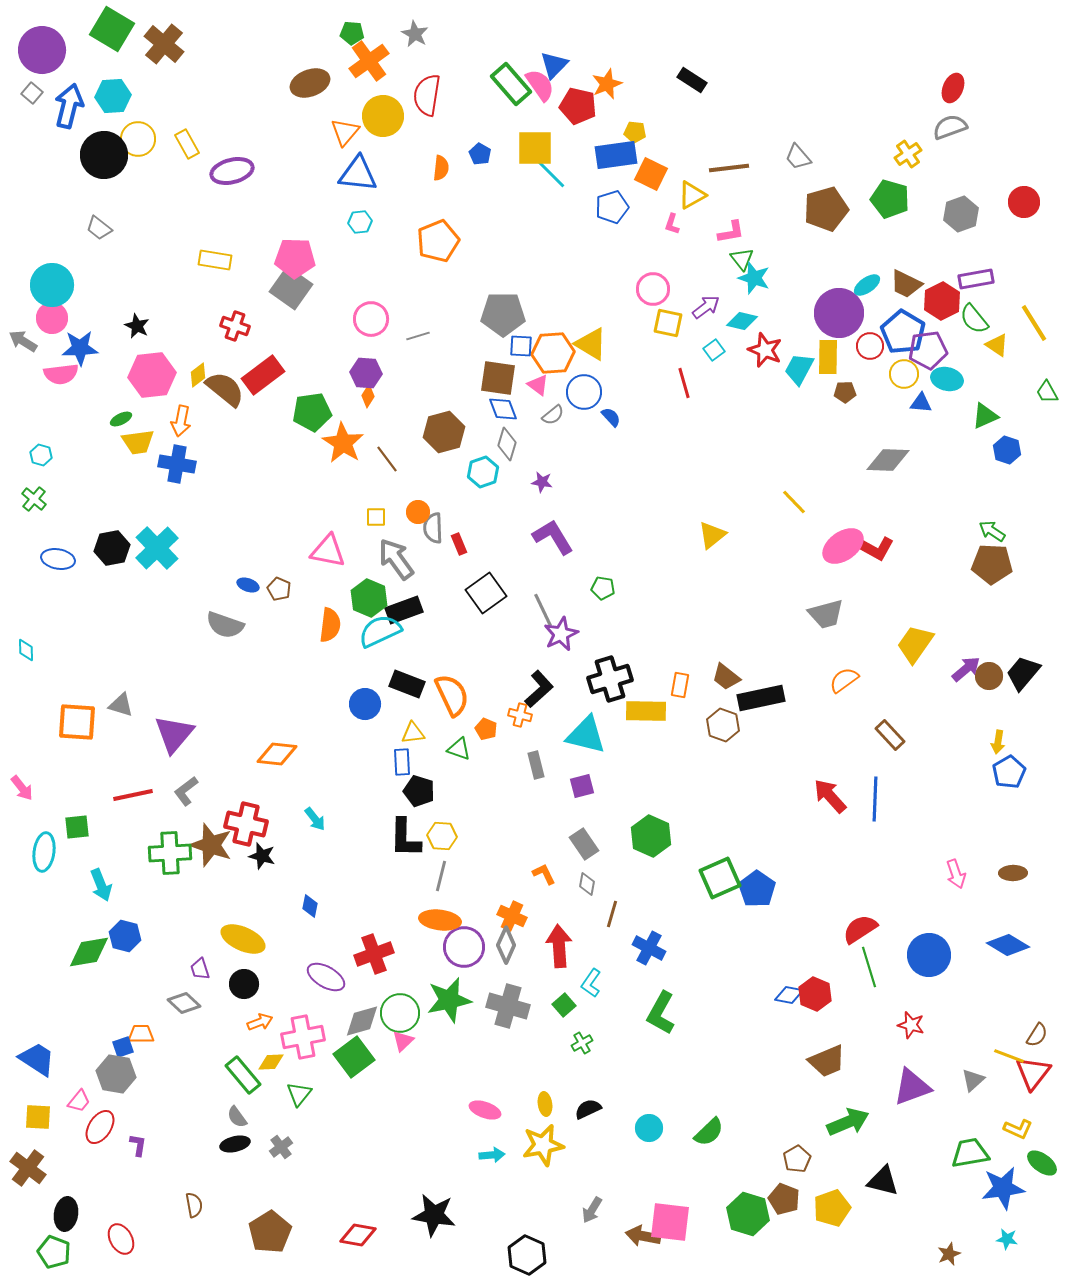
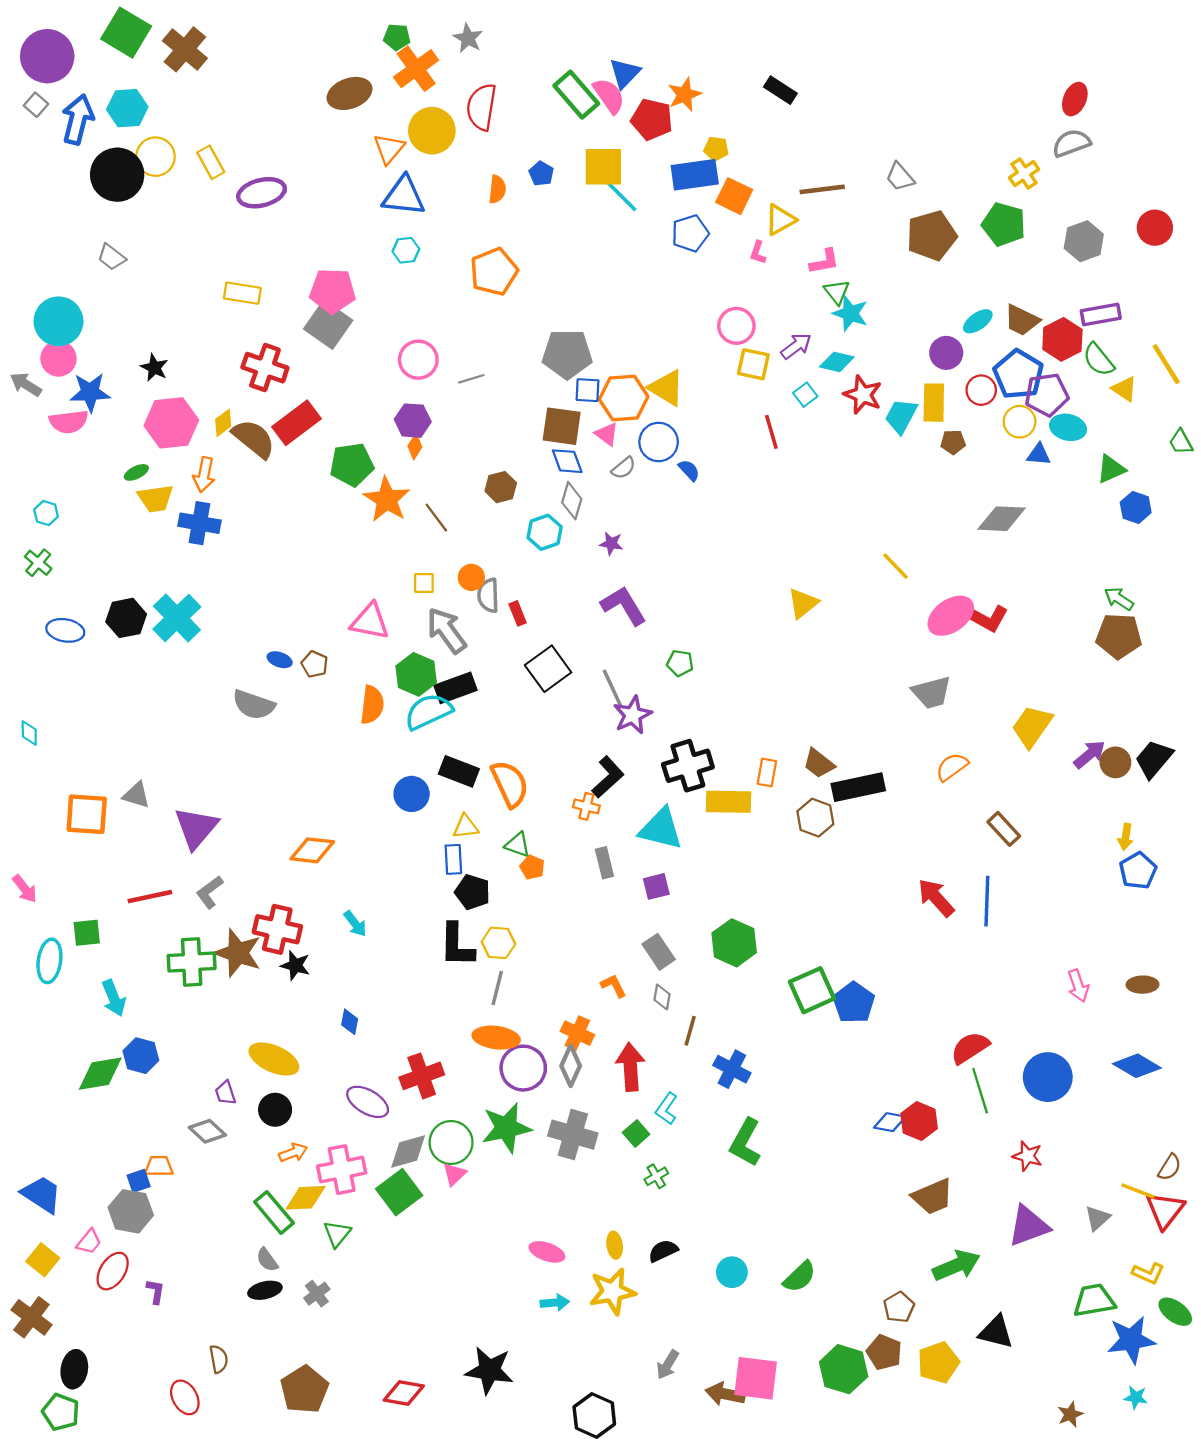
purple circle: (839, 313) -> (946, 353), size x0.6
red cross: (235, 326) -> (265, 368), size x1.4
brown hexagon: (444, 432) -> (501, 487), size x0.7
orange pentagon: (486, 729) -> (532, 867), moved
yellow diamond: (271, 1062) -> (306, 1198), size x1.4
yellow square: (38, 1117) -> (43, 1260), turned 36
red ellipse: (121, 1239) -> (185, 1397), moved

